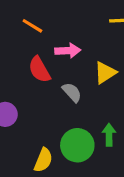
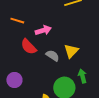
yellow triangle: (105, 73) -> (71, 51), moved

